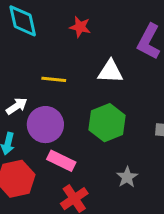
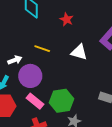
green hexagon: (107, 123) -> (61, 101), moved

